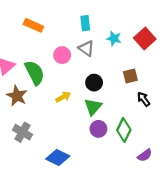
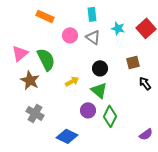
pink circle: (62, 55) -> (70, 35), moved
green triangle: (93, 107) -> (99, 90), turned -30
purple circle: (98, 129) -> (88, 110), moved
green diamond: (124, 130) -> (110, 116), moved

